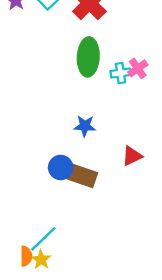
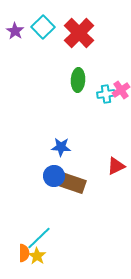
green ellipse: (88, 57) -> (78, 80), size x0.7
blue star: (85, 126) -> (61, 147), moved

